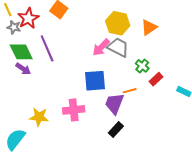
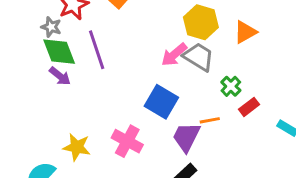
gray star: (14, 27) -> (51, 27), moved
blue square: (95, 81) -> (161, 102), turned 30
pink cross: (74, 110) -> (127, 141), turned 30

